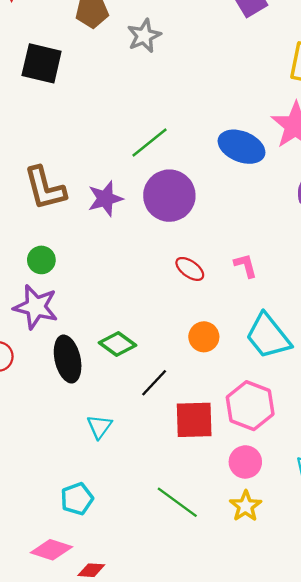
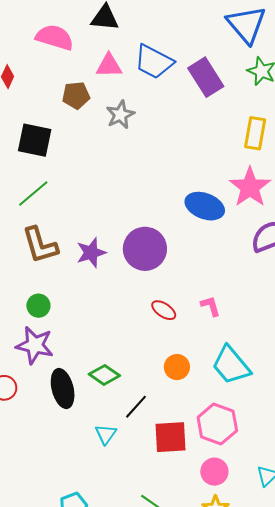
green line: (149, 143) -> (33, 194), moved
cyan triangle: (99, 427) -> (106, 434), moved

